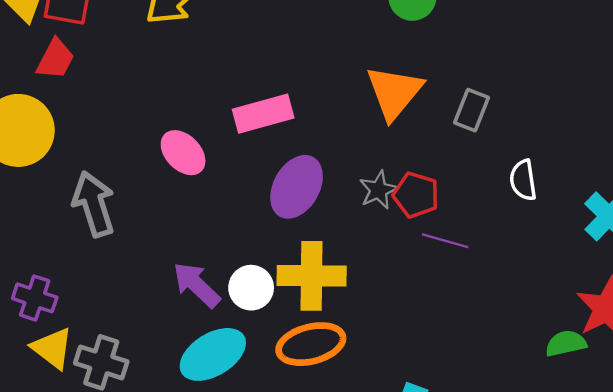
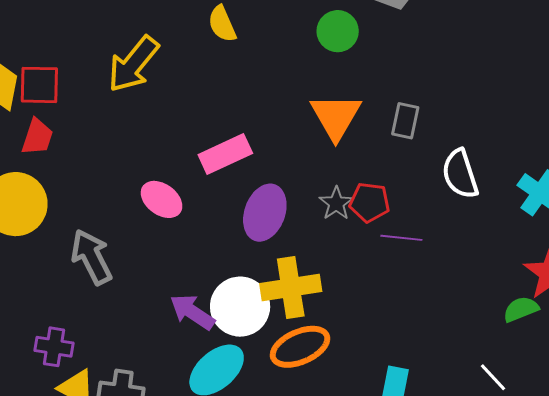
white semicircle: (523, 180) -> (460, 174), size x1.4
white circle: (251, 288) -> (240, 307), size x1.5

